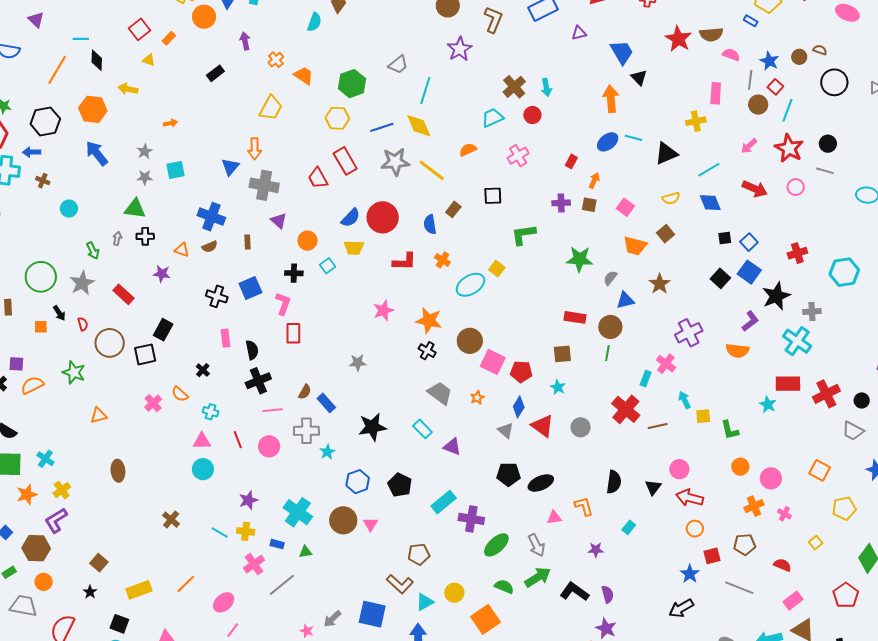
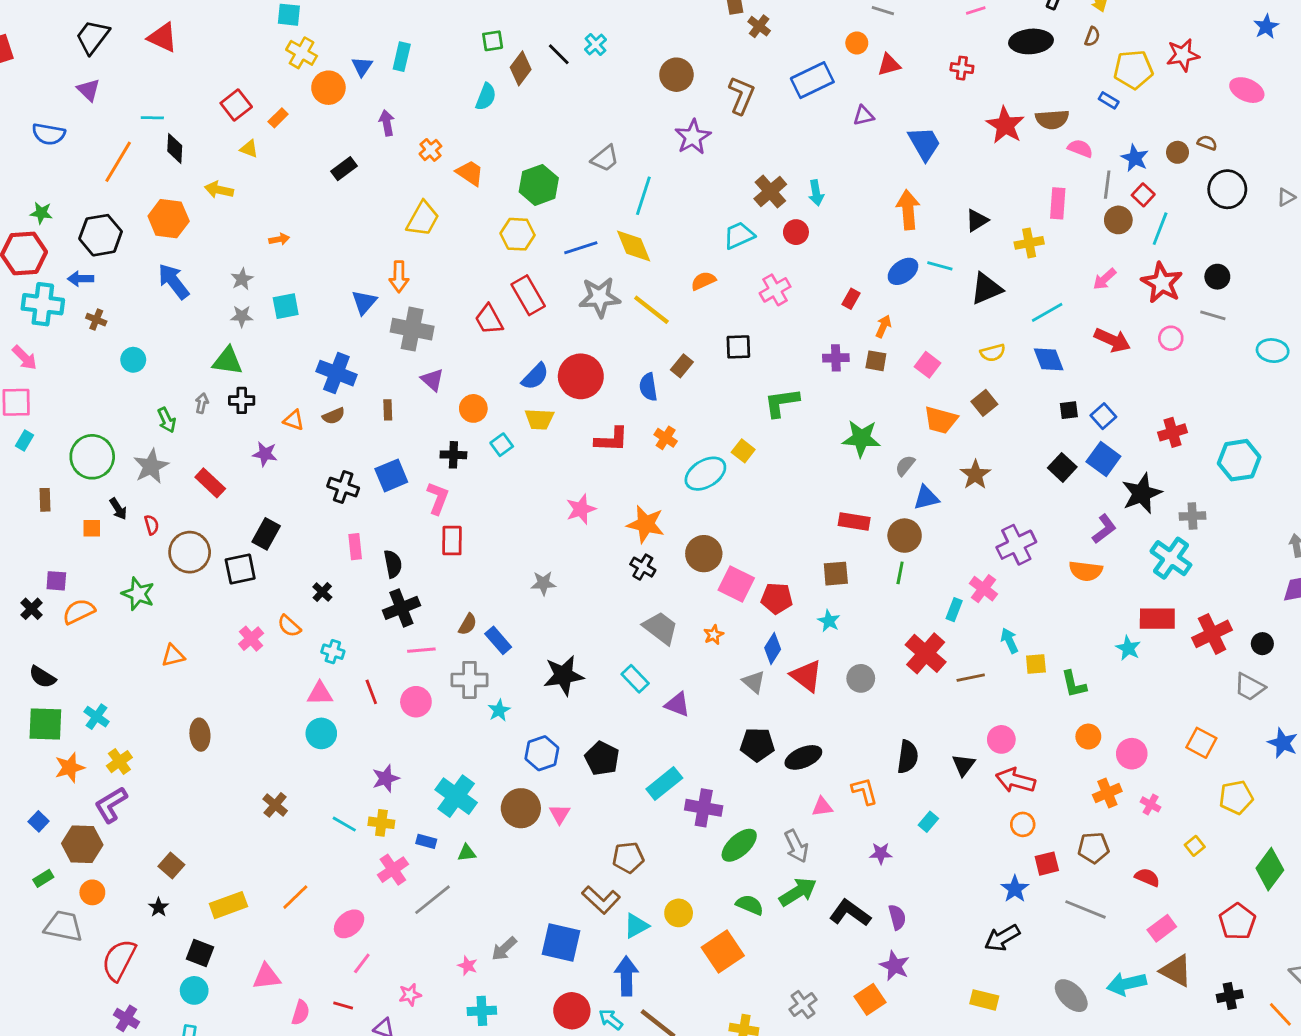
black triangle: (639, 78) -> (977, 220), moved, turned 42

